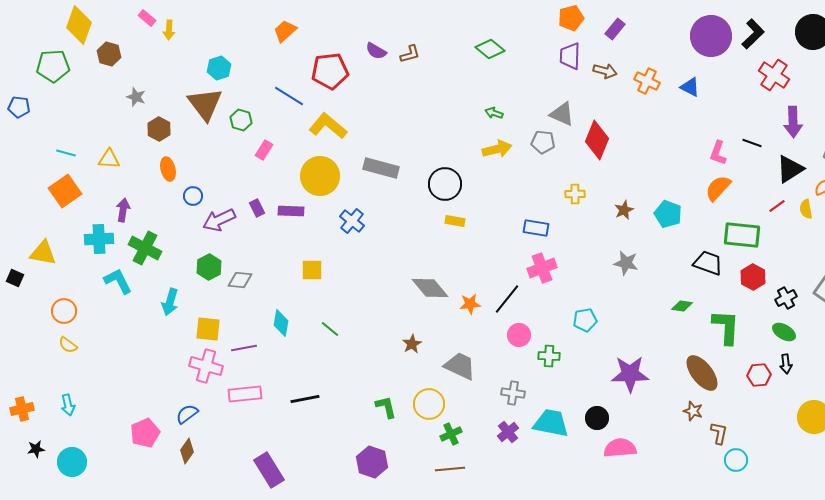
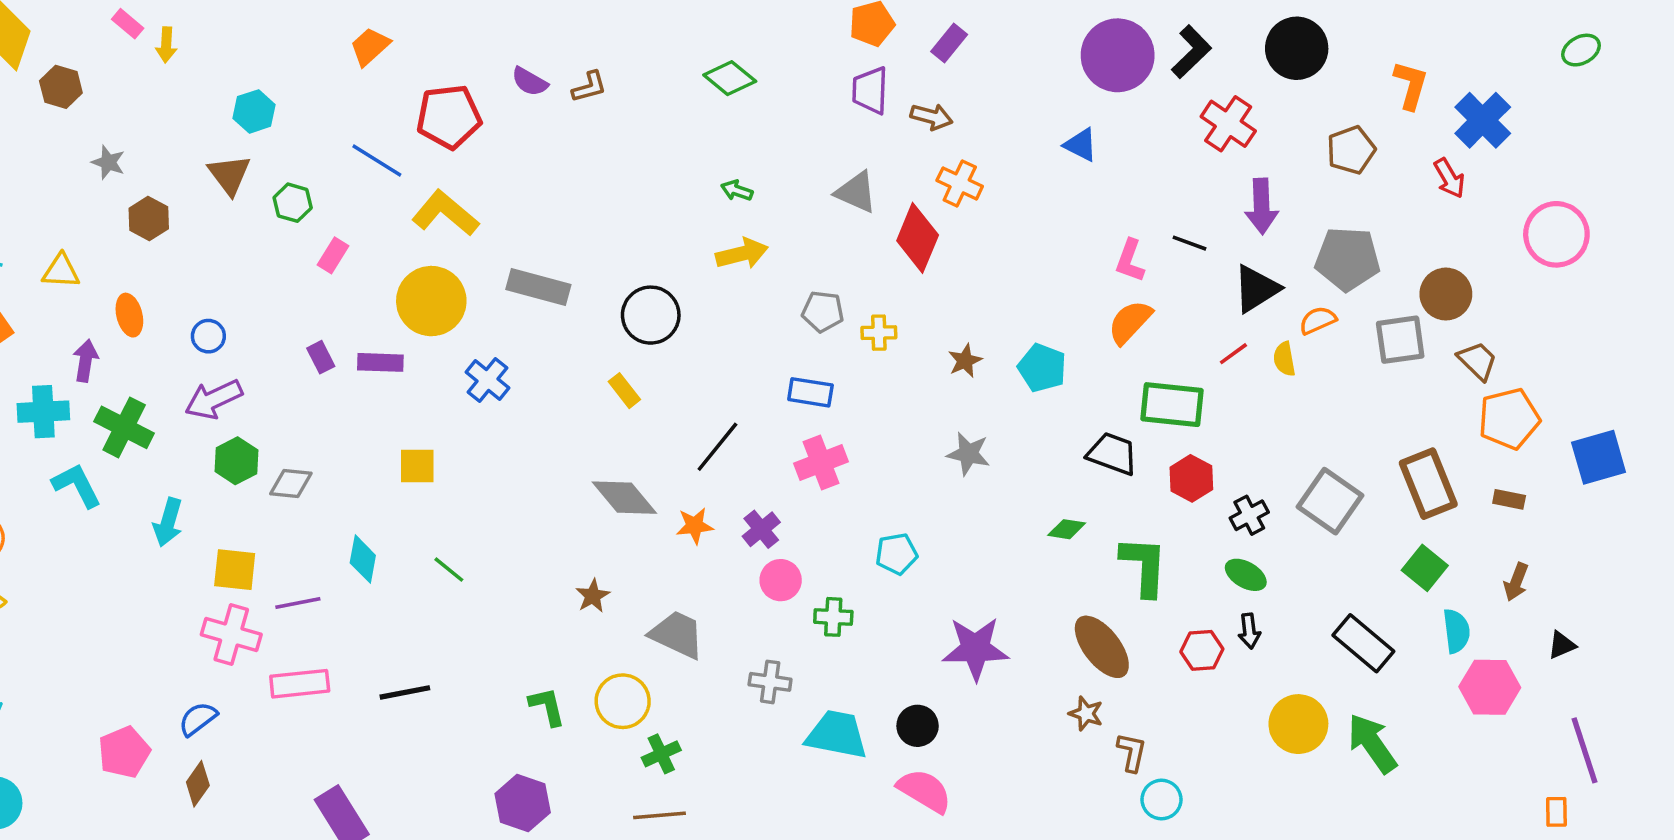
orange cross: (647, 81) -> (960, 183), moved
brown triangle: (205, 104) -> (229, 175), size x0.7
gray pentagon: (543, 142) -> (823, 312), moved
orange ellipse: (168, 169) -> (129, 315), moved
purple arrow: (219, 220) -> (214, 399), moved
yellow rectangle: (455, 221) -> (624, 391), moved, turned 42
black line: (507, 299) -> (717, 447), moved
purple cross: (508, 432) -> (761, 529), moved
pink semicircle: (620, 448) -> (925, 791), moved, turned 36

